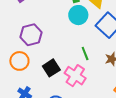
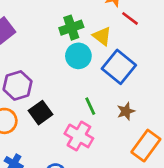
black square: (51, 68) -> (41, 113), moved

